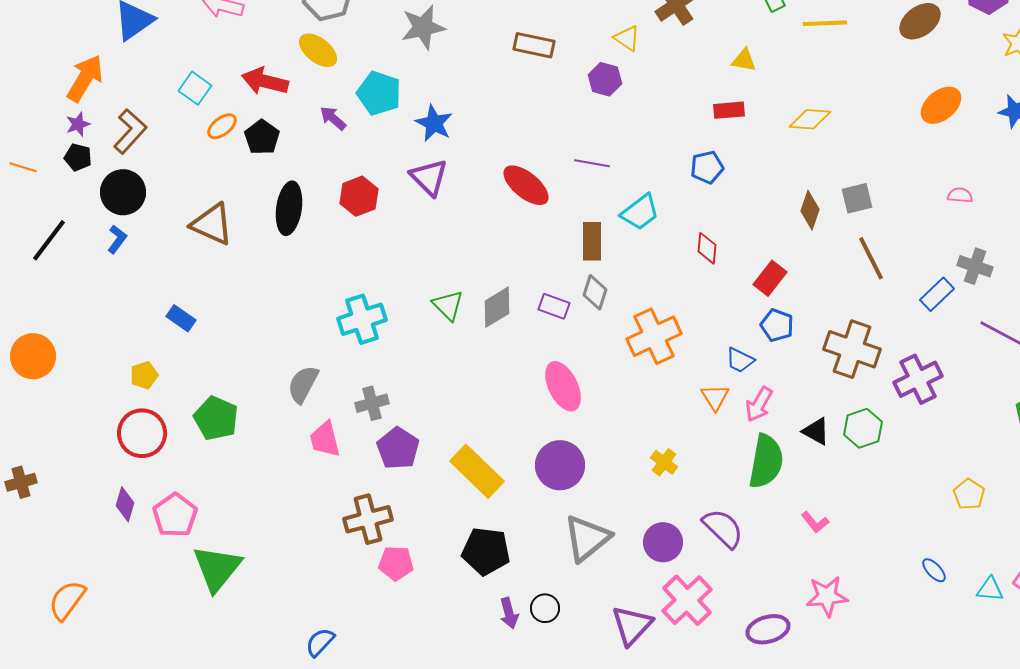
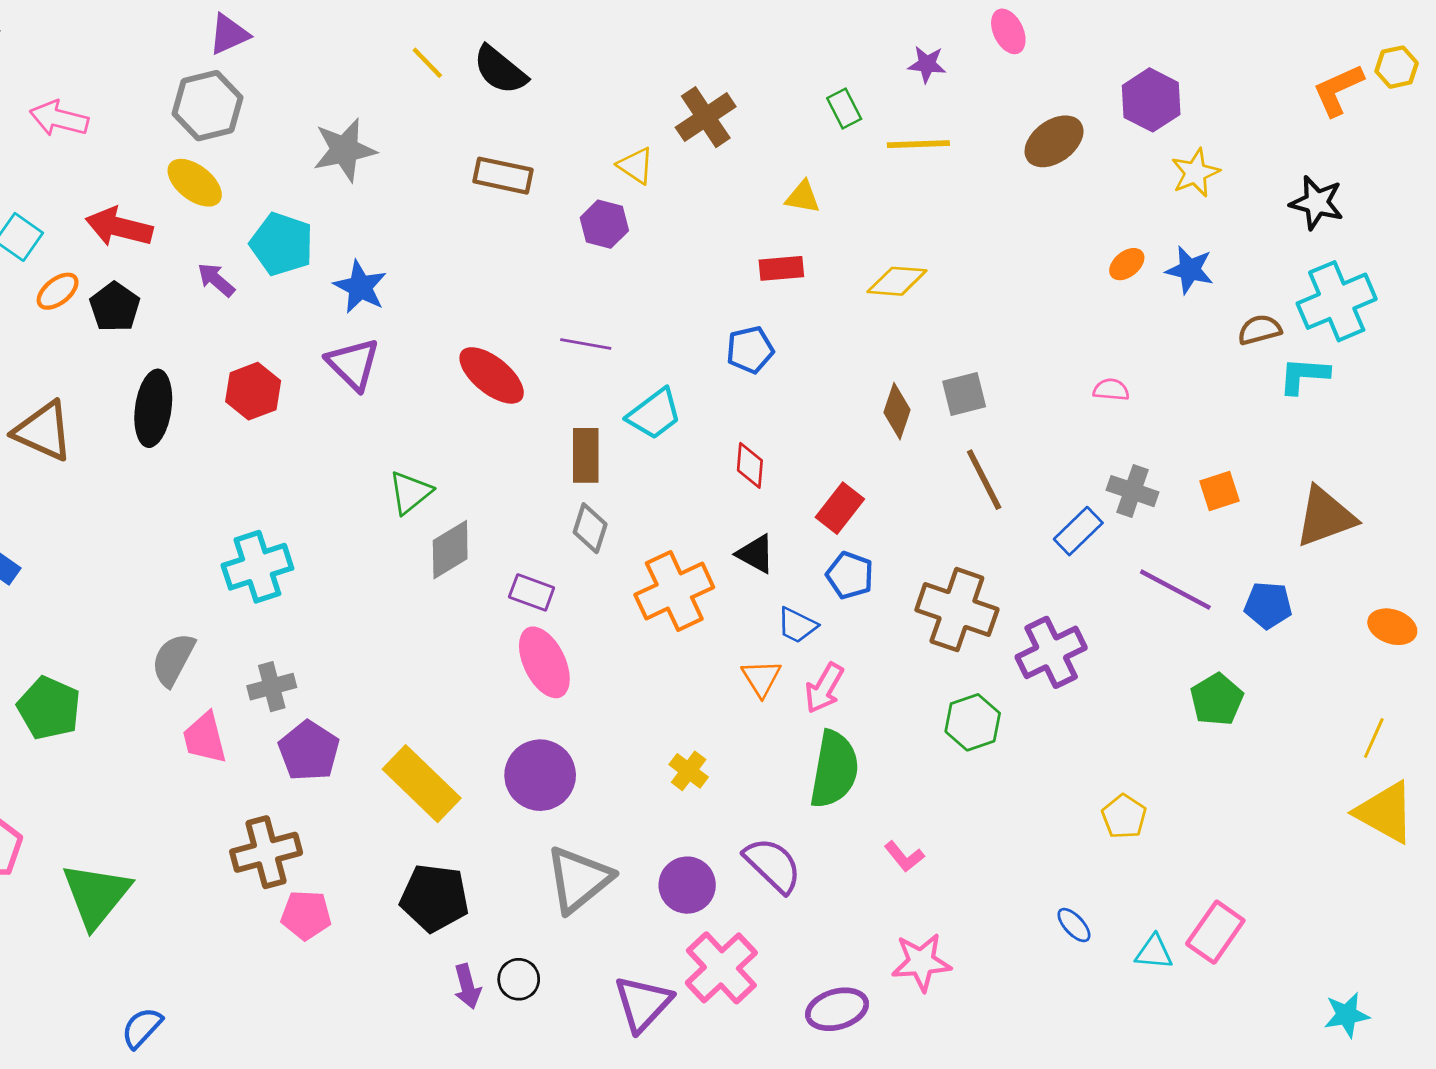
orange ellipse: (941, 105) -> (1127, 264), moved, size x0.6
green triangle: (448, 305) -> (410, 492), moved, turned 36
purple rectangle: (554, 306) -> (532, 592), moved
black triangle: (816, 431) -> (756, 554), moved
green triangle: (217, 568) -> (96, 895), moved
blue semicircle: (320, 642) -> (142, 1028), moved

